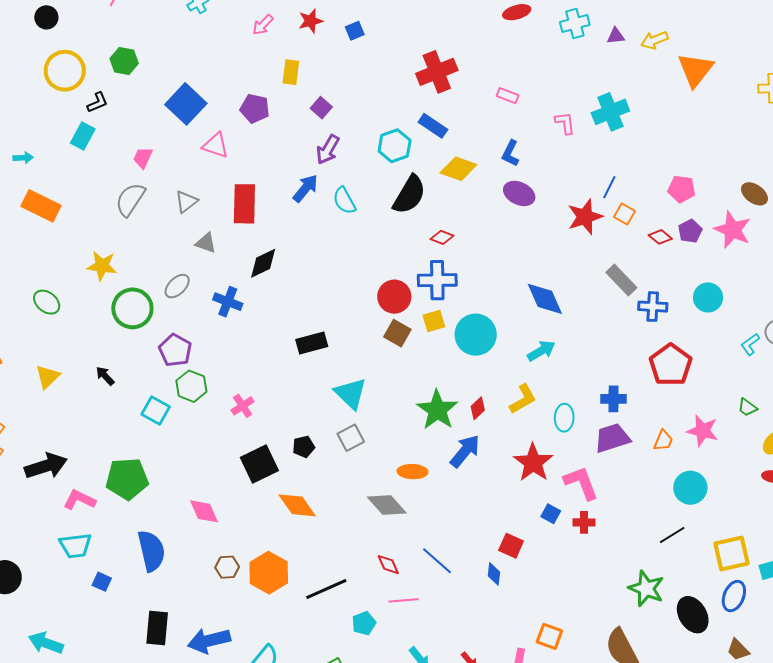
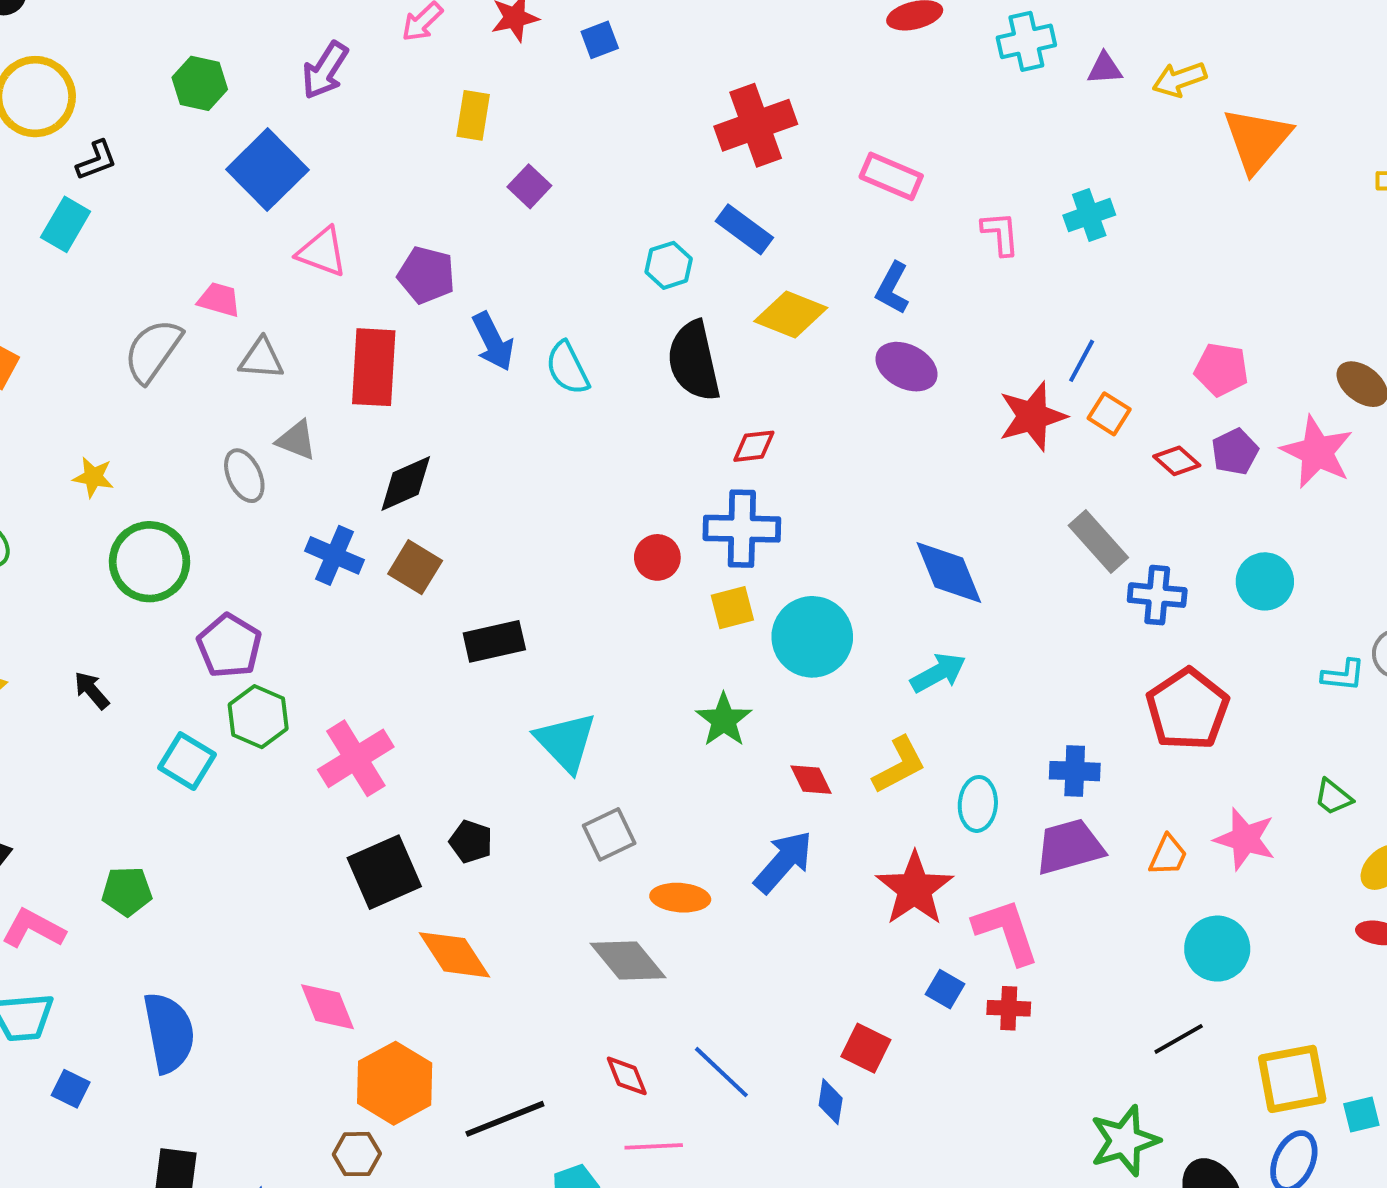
green hexagon: (124, 61) -> (200, 83), moved
pink rectangle: (508, 96) -> (891, 176), size x1.4
purple pentagon: (255, 108) -> (426, 275), moved
cyan cross: (610, 112) -> (1089, 215), size x0.7
cyan hexagon: (395, 146) -> (669, 265), size x0.7
purple arrow: (328, 150) -> (325, 70), moved
pink trapezoid: (143, 158) -> (219, 300), moved, turned 80
blue arrow: (305, 188) -> (493, 342), turned 112
black semicircle: (409, 195) -> (694, 361), turned 135
gray triangle: (186, 202) -> (261, 359), turned 40
red diamond: (442, 237) -> (754, 446), turned -30
yellow star: (102, 266) -> (93, 477), size x0.7
gray ellipse: (177, 286) -> (244, 476), moved, turned -72
red circle: (394, 297) -> (657, 557), size x0.7
brown square: (397, 333) -> (415, 567), moved
cyan L-shape: (750, 344) -> (1343, 675), turned -140
pink cross: (243, 406) -> (356, 758), size x1.6
red diamond: (478, 408) -> (811, 780), turned -75
green star: (437, 410) -> (724, 720), moved, size x0.7
gray square: (351, 438) -> (609, 834), moved
black pentagon: (304, 447) -> (471, 842), turned 30
green pentagon: (127, 479) -> (127, 891), size x0.6
pink diamond: (204, 511) -> (327, 1007), moved
brown hexagon: (227, 567) -> (357, 1154), moved
green star: (646, 589) -> (1125, 1141), turned 30

